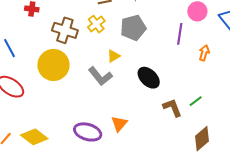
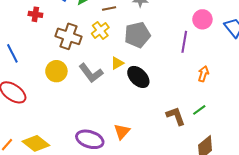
orange arrow: (204, 53) -> (203, 74), moved
yellow circle: (53, 65) -> (56, 71), size x0.7
gray L-shape: (100, 76) -> (91, 73), moved
black ellipse: (149, 78) -> (138, 77), moved

